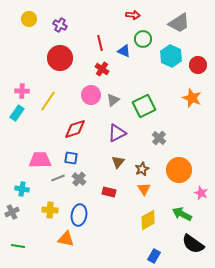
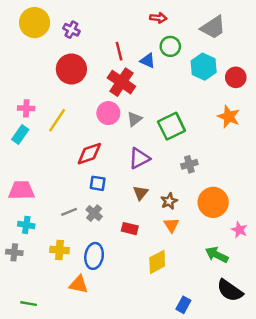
yellow circle: (29, 19) -> (35, 23), size x1.6
red cross: (102, 69) -> (121, 82), size x1.6
gray cross: (159, 138) -> (189, 164), turned 32
blue square: (71, 158) -> (98, 183), moved
pink trapezoid: (40, 160) -> (21, 190), moved
gray cross: (12, 212) -> (14, 252), turned 32
yellow diamond: (148, 220) -> (157, 262), moved
green line: (18, 246) -> (29, 304), moved

